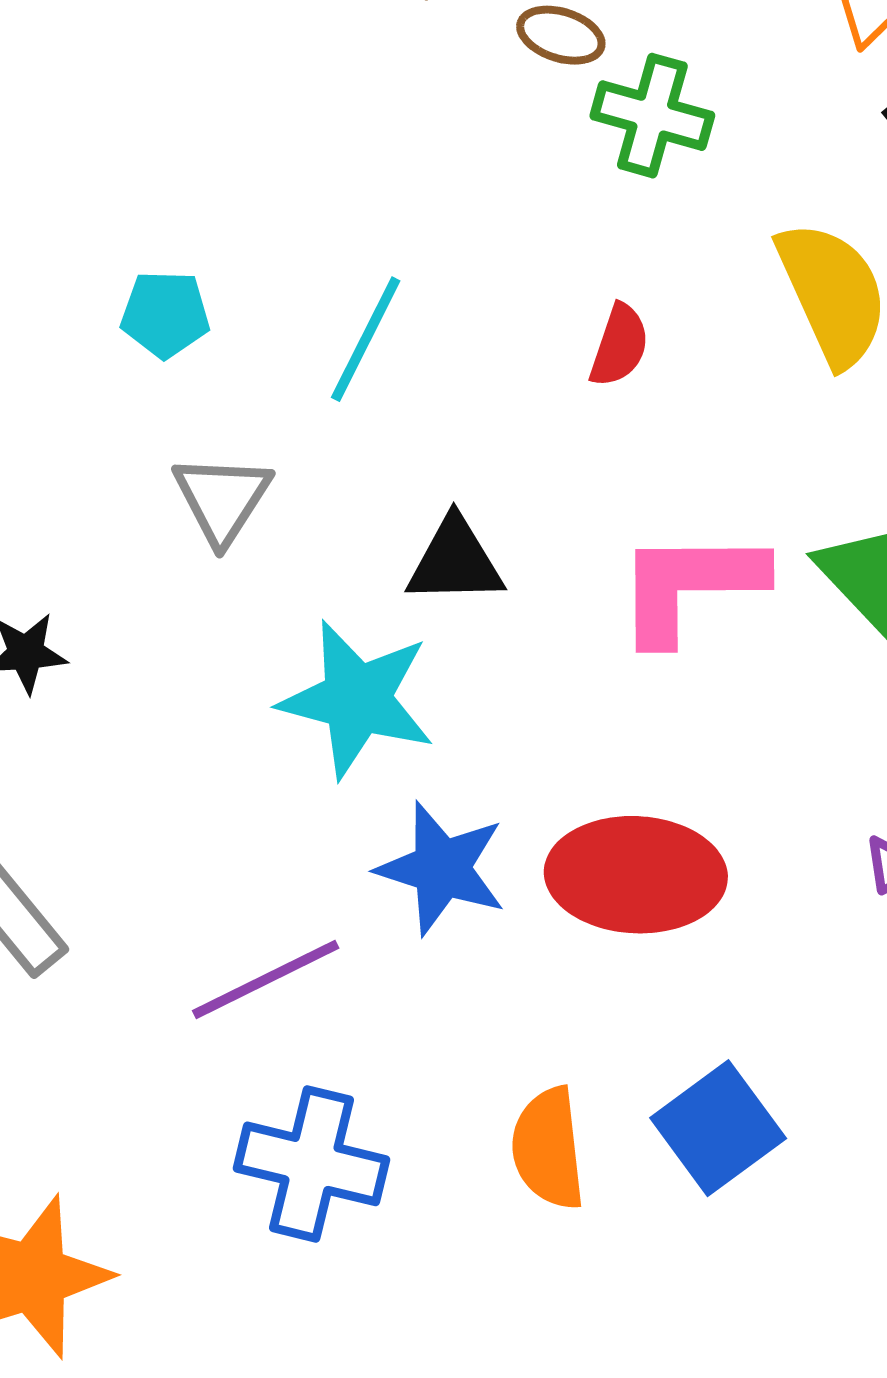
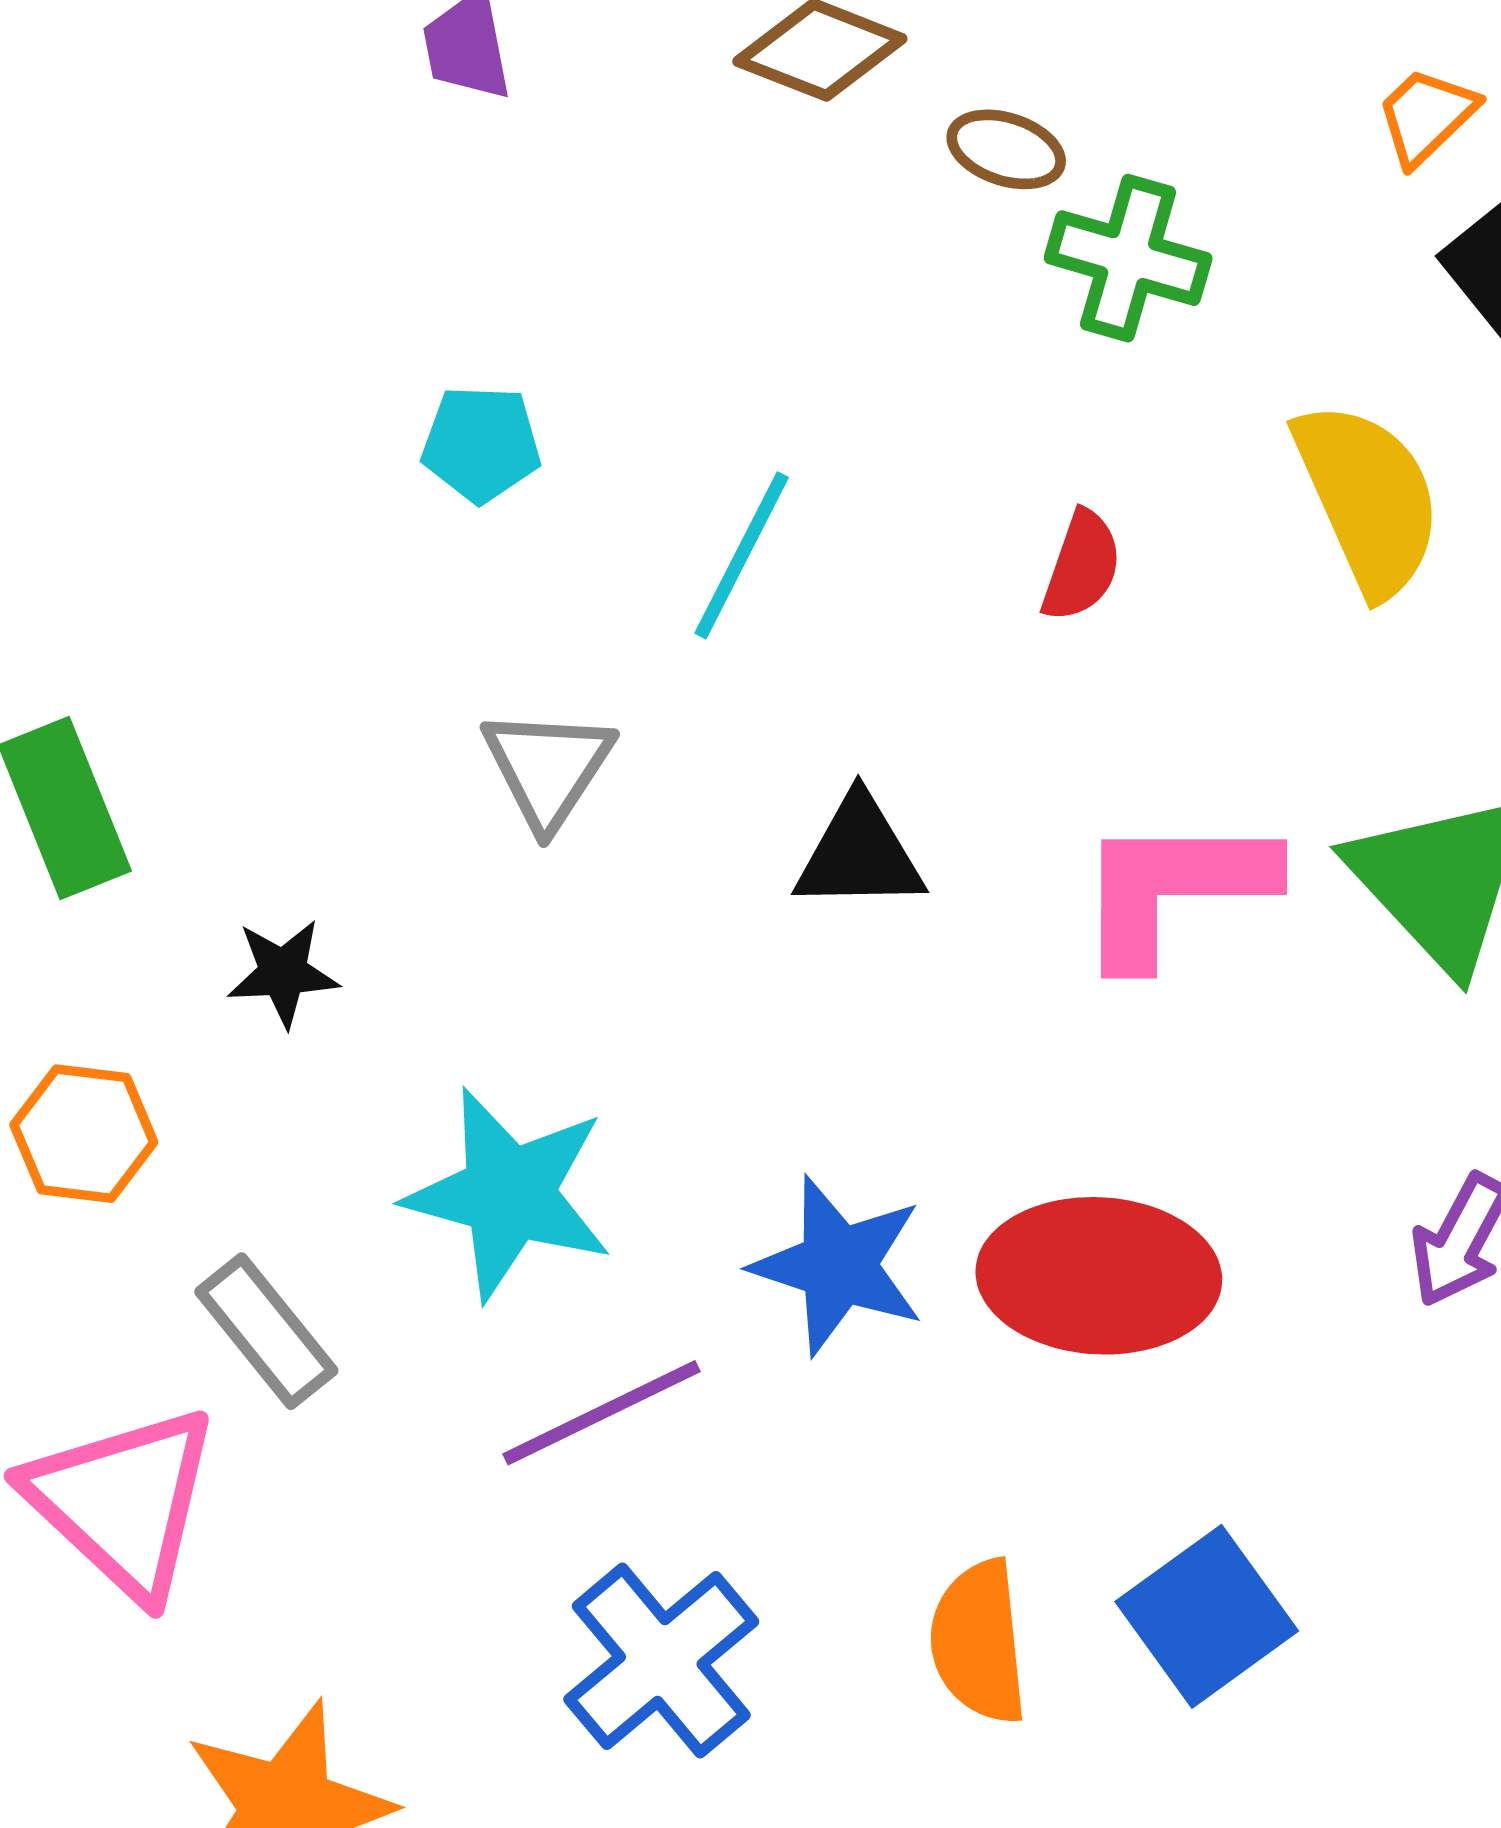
cyan pentagon: (165, 314) -> (481, 444), moved
cyan star: (357, 699) -> (509, 1194), moved
blue cross: (312, 1164) -> (661, 1661), turned 36

